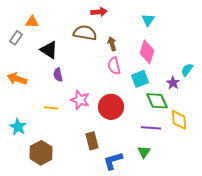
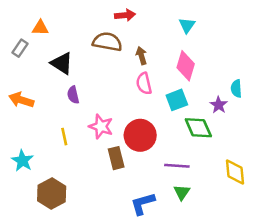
cyan semicircle: (187, 70) -> (236, 89), turned -40
yellow line: (51, 108) -> (64, 137), turned 72
yellow diamond: (179, 120) -> (235, 172), moved
purple line: (151, 128) -> (177, 166), moved
brown rectangle: (92, 141) -> (116, 158), moved

